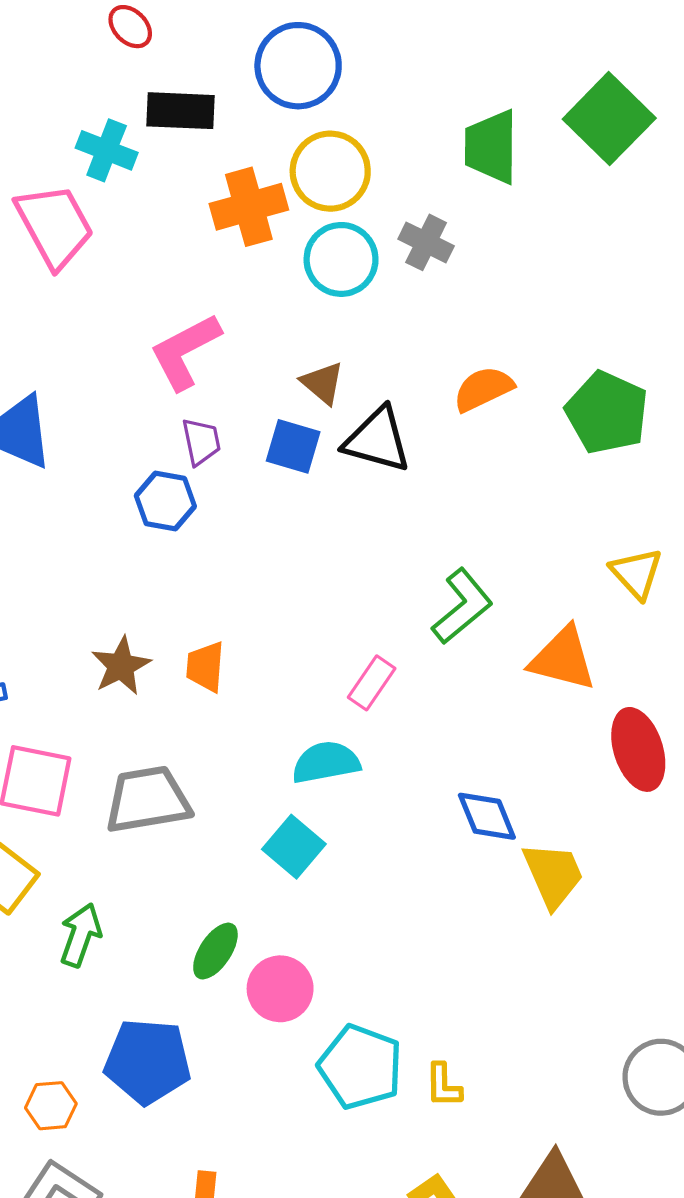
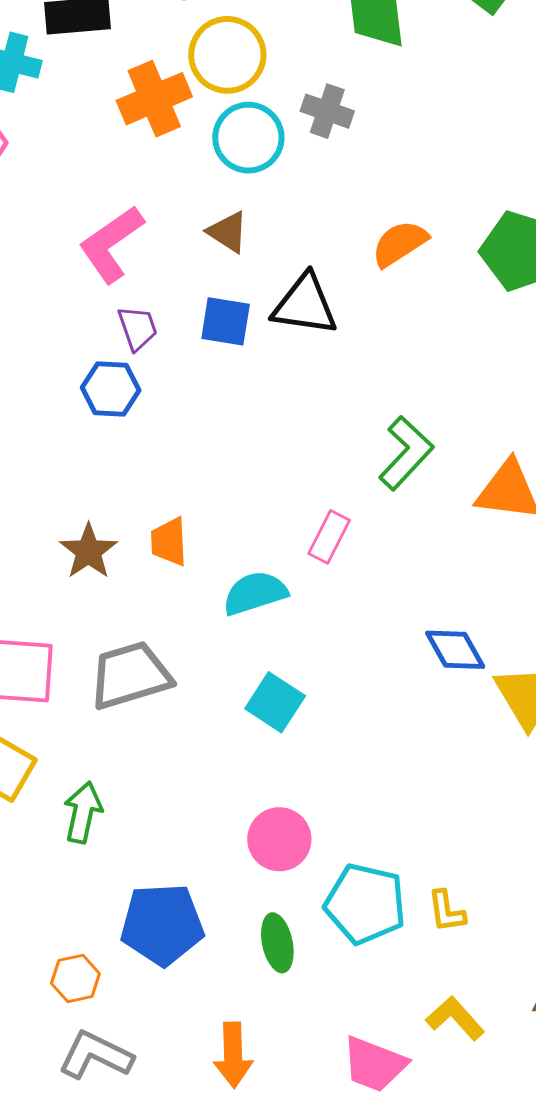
brown triangle: (323, 383) -> (228, 232), moved
cyan semicircle: (326, 762) -> (255, 593), moved
green ellipse: (215, 951) -> (277, 943), moved, turned -38

